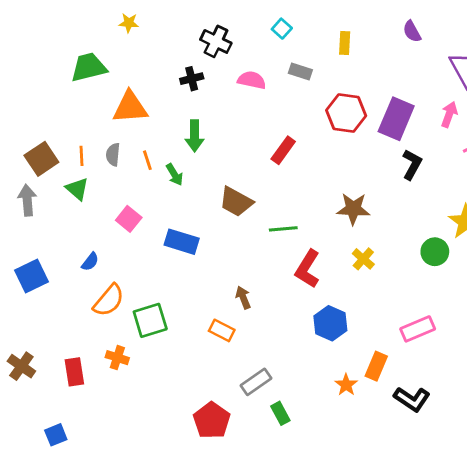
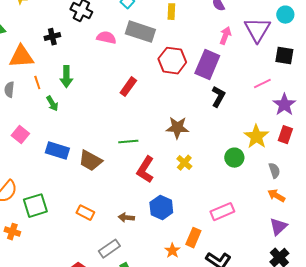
gray rectangle: (300, 72) -> (140, 32), size x1.8
black cross: (192, 79) -> (52, 37), moved
pink arrow: (449, 114) -> (225, 36), moved
orange line: (147, 160) -> (37, 83), moved
brown trapezoid: (236, 202) -> (90, 161), moved
brown arrow: (243, 298) -> (126, 218), moved, turned -63

